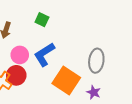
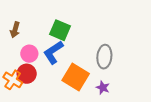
green square: (42, 20) -> (60, 30), moved, size x1.5

